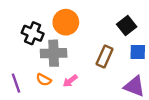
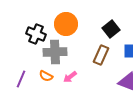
black square: (127, 26) -> (111, 29), moved
purple line: (16, 83) -> (21, 79), turned 42

